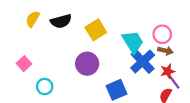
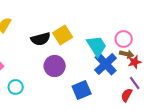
black semicircle: (61, 21) -> (41, 39), moved
red star: (168, 71) -> (135, 62), moved

